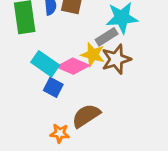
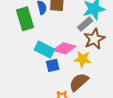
yellow star: (93, 55) -> (83, 59), moved
blue square: (53, 87) -> (53, 65), turned -32

